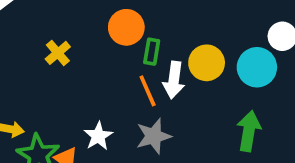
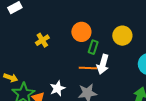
yellow circle: (207, 63) -> (122, 36), moved
orange line: (148, 91) -> (88, 68), turned -72

